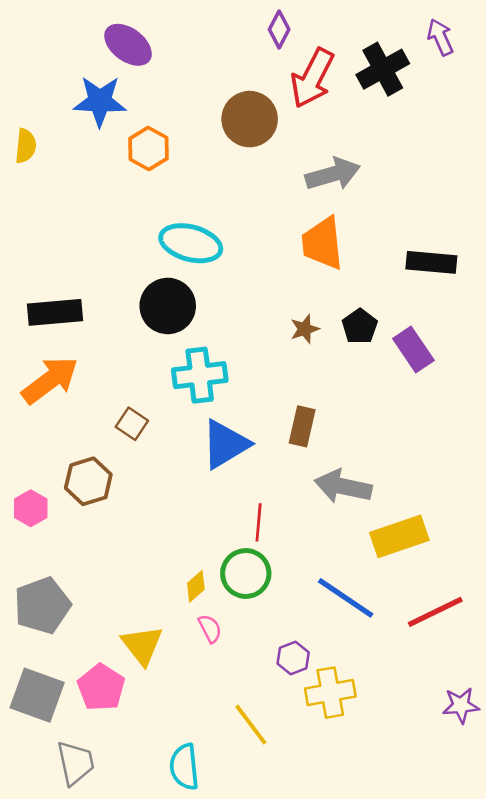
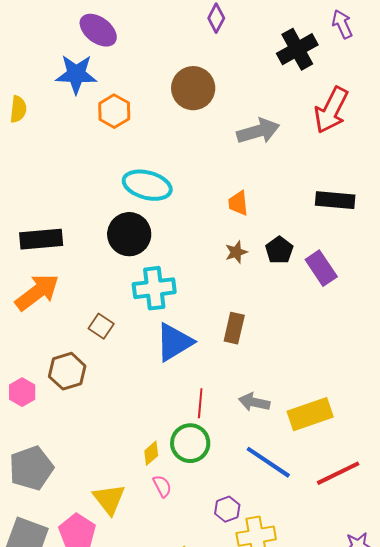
red arrow: (312, 78) -> (331, 110), moved
orange trapezoid: (323, 243) -> (238, 203), moved, size x0.6
gray arrow: (343, 486) -> (254, 402), moved, size x0.7

